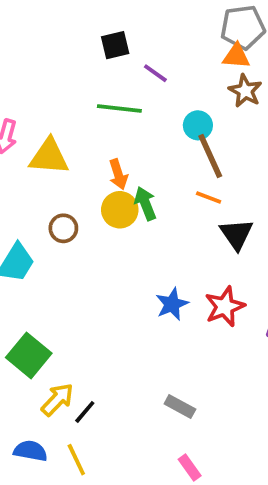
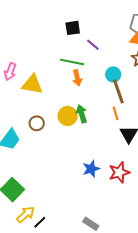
orange arrow: (118, 174) -> (77, 78), moved
orange line: (209, 197) -> (116, 113), turned 48

